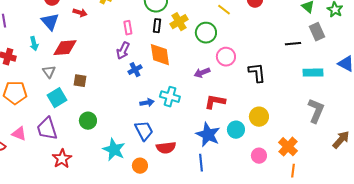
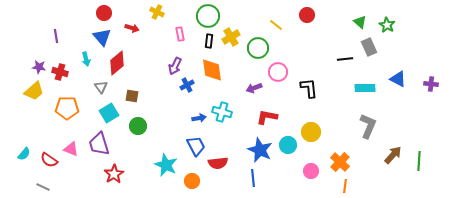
pink rectangle: (128, 28) -> (180, 34), moved
red diamond: (65, 48) -> (117, 63), turned -35
green circle: (88, 121) -> (138, 126), moved

